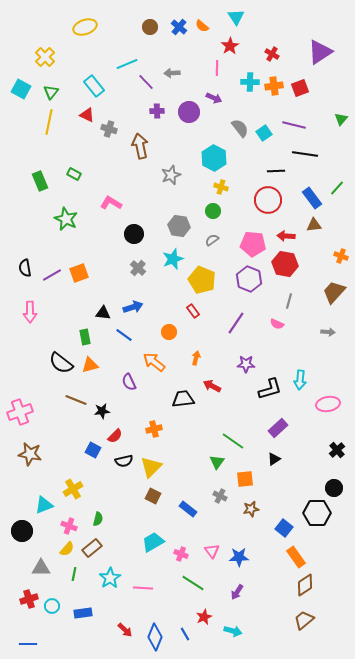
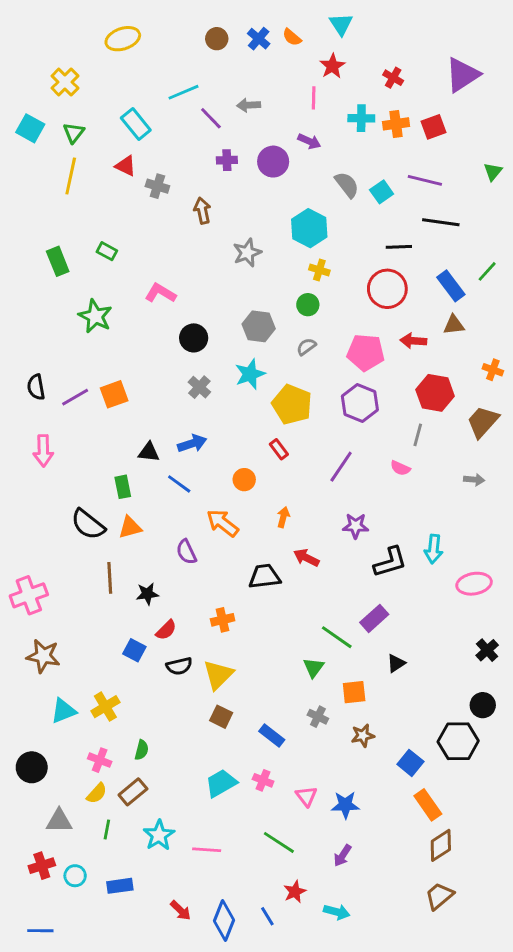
brown arrow: (140, 146) -> (202, 211), size x0.7
red hexagon: (285, 264) -> (435, 393), moved
brown line: (76, 400) -> (110, 578), turned 65
purple rectangle: (278, 428) -> (374, 618), moved
cyan triangle: (44, 505) -> (63, 711), moved
pink cross: (181, 554) -> (263, 780), moved

